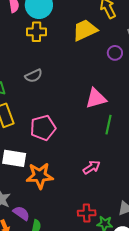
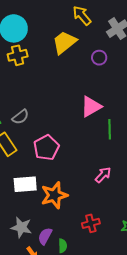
gray semicircle: (34, 76) -> (20, 117), moved
purple semicircle: (21, 213) -> (45, 236), turned -84
red cross: (87, 213) -> (91, 223), moved

